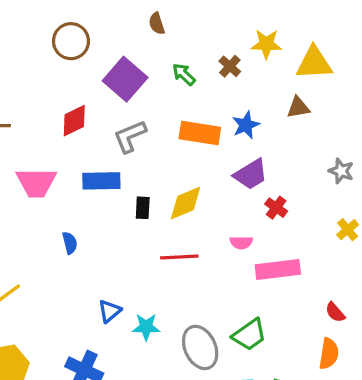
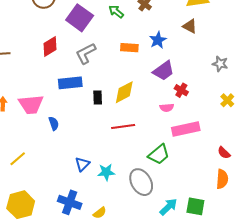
brown triangle: (298, 107) -> (190, 26), turned 42
orange rectangle: (200, 133) -> (129, 48), size x0.7
pink trapezoid: (36, 183) -> (31, 104), moved
pink semicircle: (241, 243) -> (167, 108), moved
green trapezoid: (249, 335) -> (159, 154), moved

